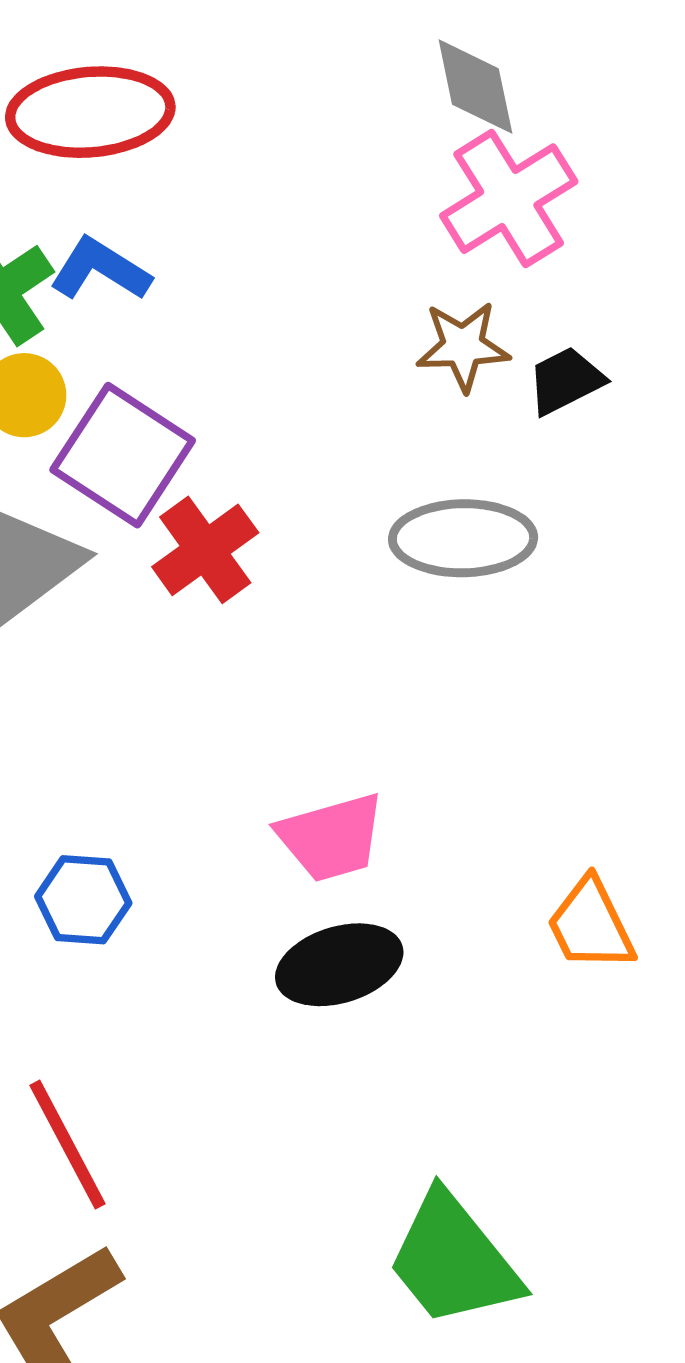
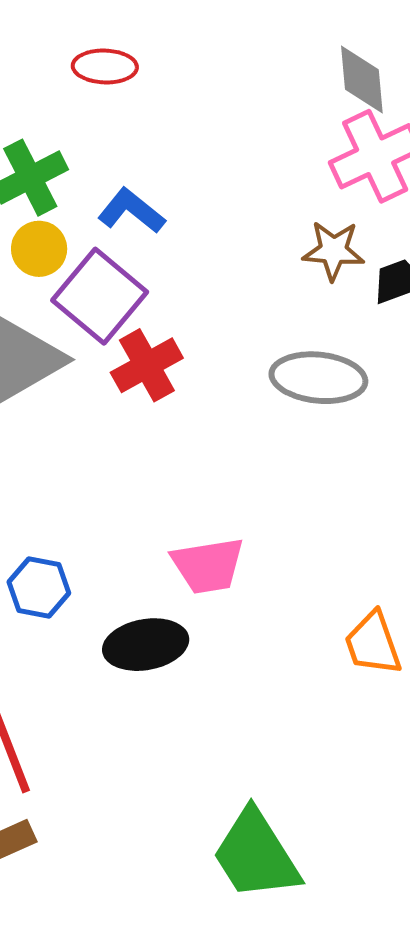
red ellipse: (90, 112) -> (105, 66), size x0.6
blue L-shape: (100, 269) -> (131, 211), moved
black ellipse: (339, 965) -> (146, 645), moved

